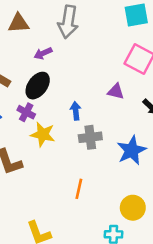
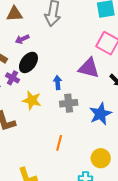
purple arrow: (43, 53) -> (22, 39), moved
purple triangle: (116, 91) -> (89, 68), size x1.6
purple cross: (26, 112) -> (12, 78), moved

